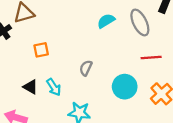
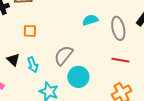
gray semicircle: (86, 68) -> (64, 55), size x1.5
cyan circle: (125, 87) -> (78, 77), moved

